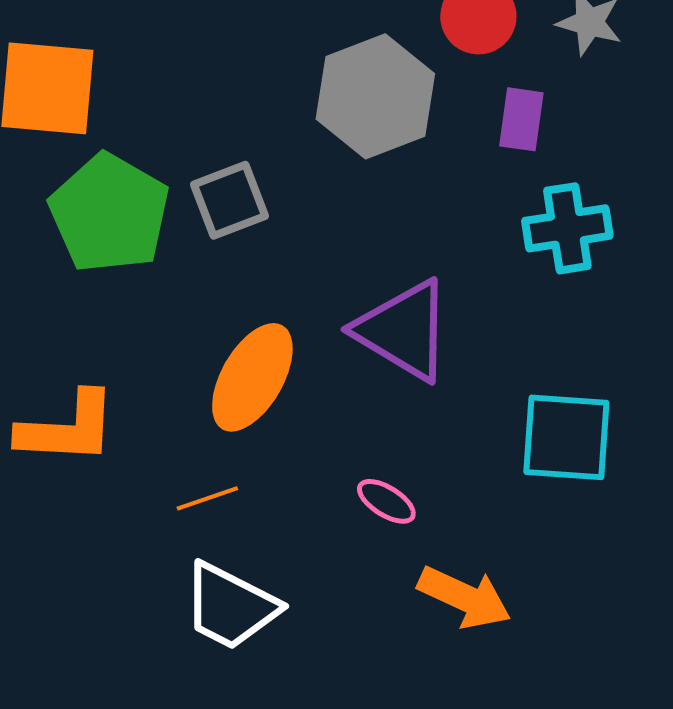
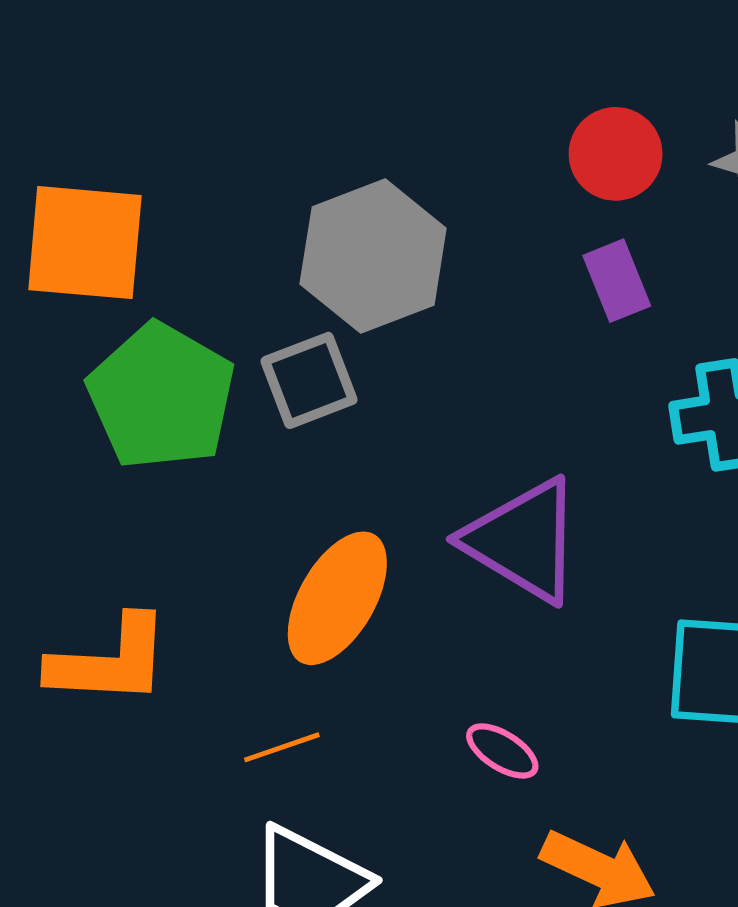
gray hexagon: (375, 96) -> (373, 256), moved
purple rectangle: (521, 119) -> (617, 281), moved, turned -30

